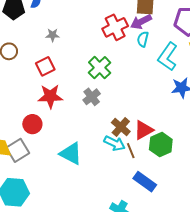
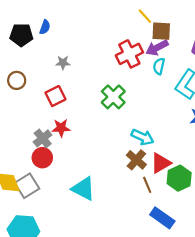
red star: (50, 96) -> (61, 128), size x0.7
gray cross: (92, 97) -> (43, 138), moved
cyan arrow: (115, 143) -> (142, 137), moved

